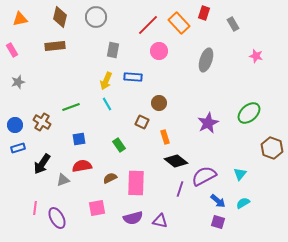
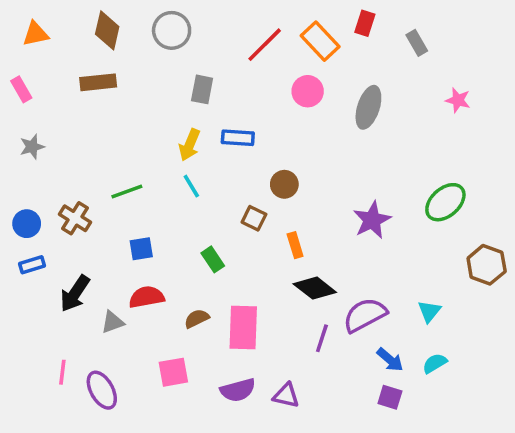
pink circle: (159, 51) -> (308, 91), moved

